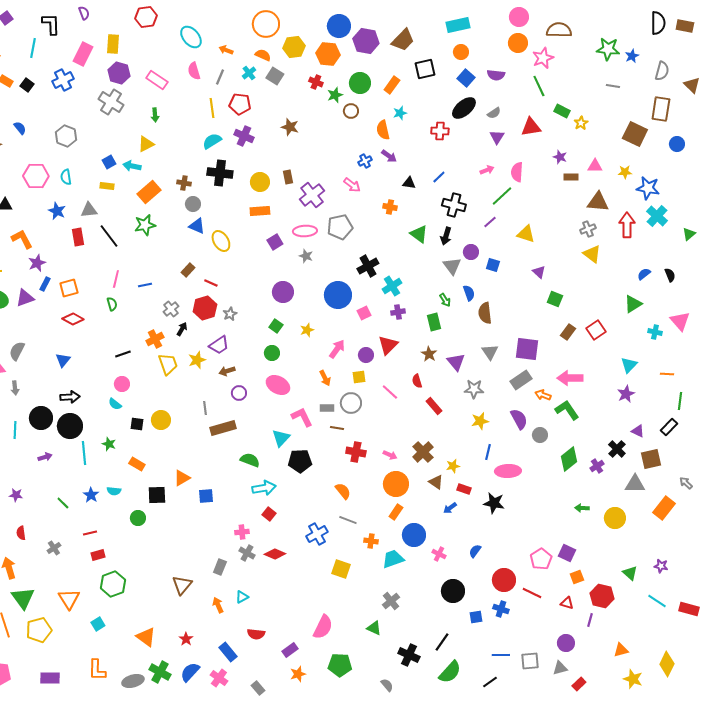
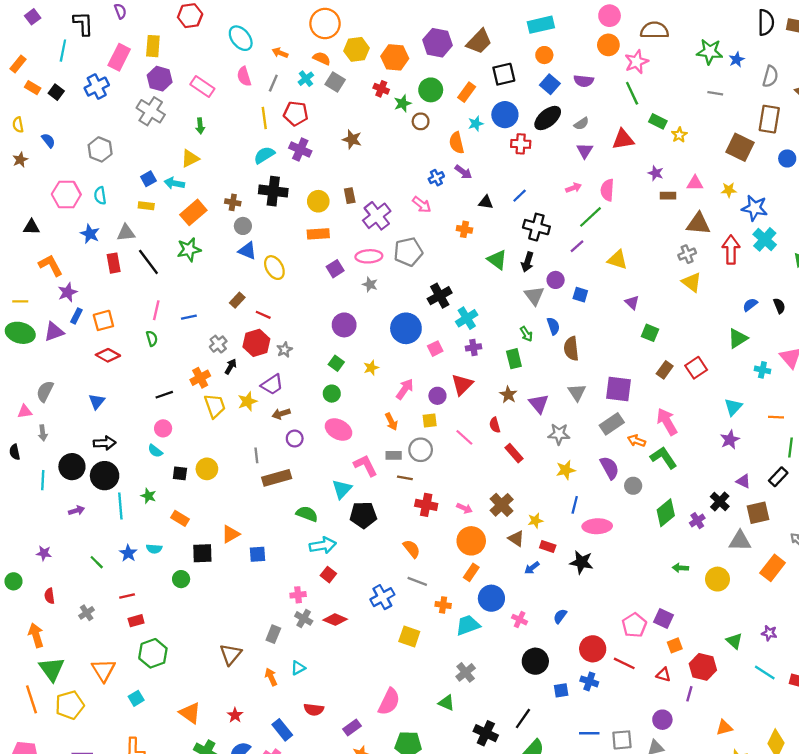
blue circle: (339, 26) -> (505, 115), moved
pink arrow: (570, 378) -> (667, 422), turned 60

